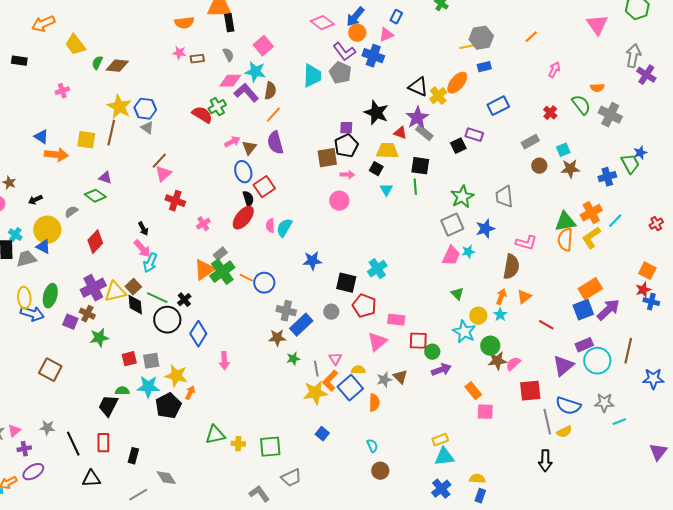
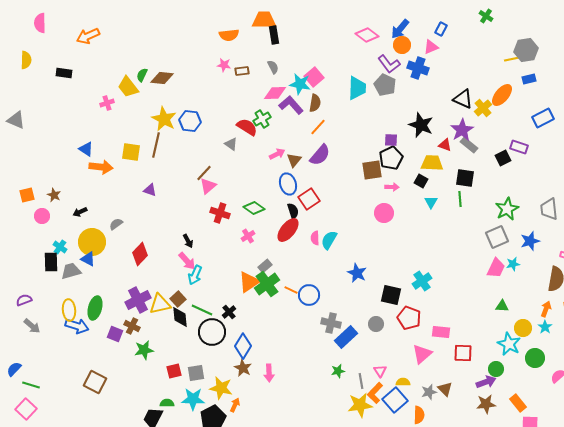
yellow trapezoid: (75, 45) -> (128, 87), moved
pink square: (263, 46) -> (314, 77), moved
gray triangle: (147, 128) -> (231, 144), moved
purple semicircle: (275, 143) -> (320, 155), turned -125
green diamond: (95, 196) -> (254, 208), moved
blue star: (312, 261) -> (357, 273), turned 30
green triangle: (457, 294) -> (502, 306), turned -40
brown star: (277, 338) -> (243, 368), moved, turned 30
green circle: (432, 352) -> (496, 369), moved
brown star: (497, 361) -> (486, 404), moved

